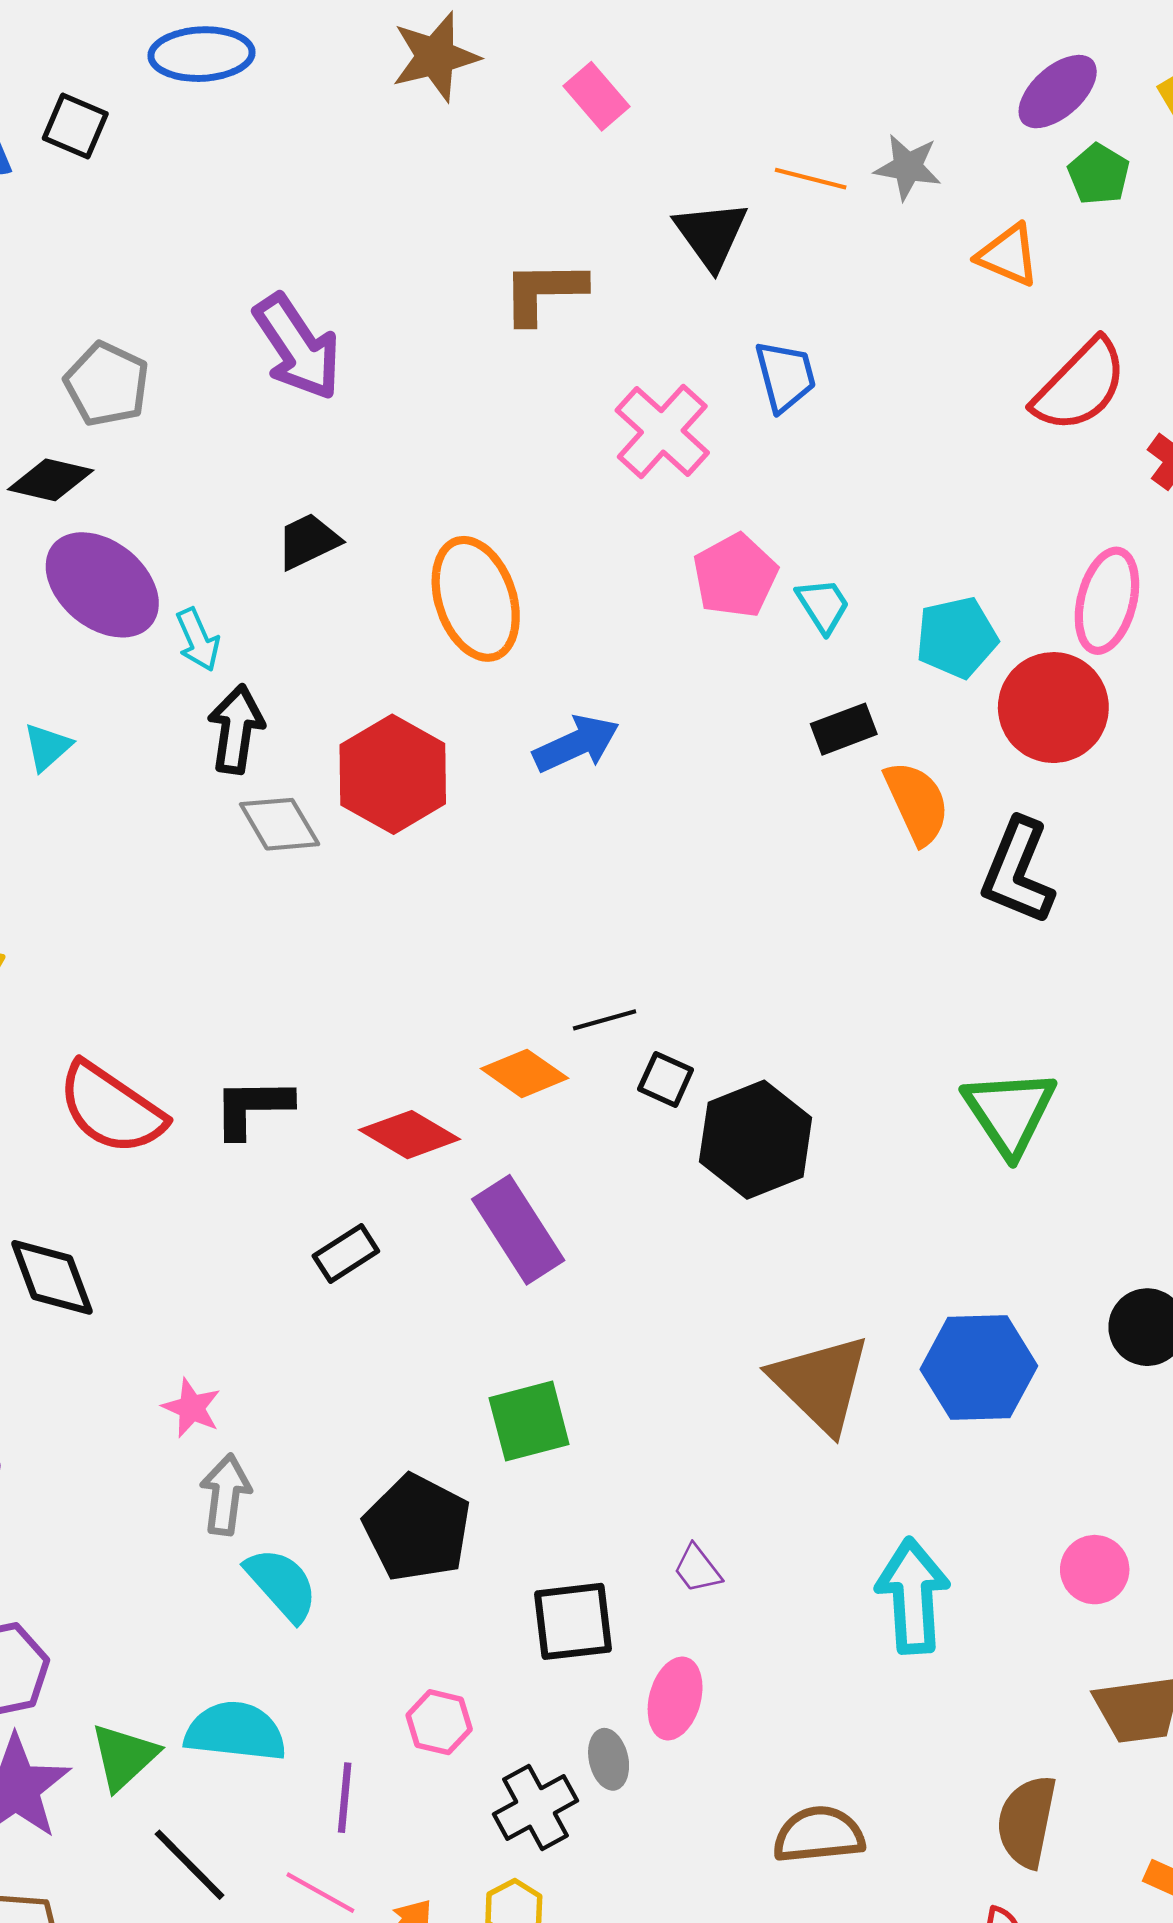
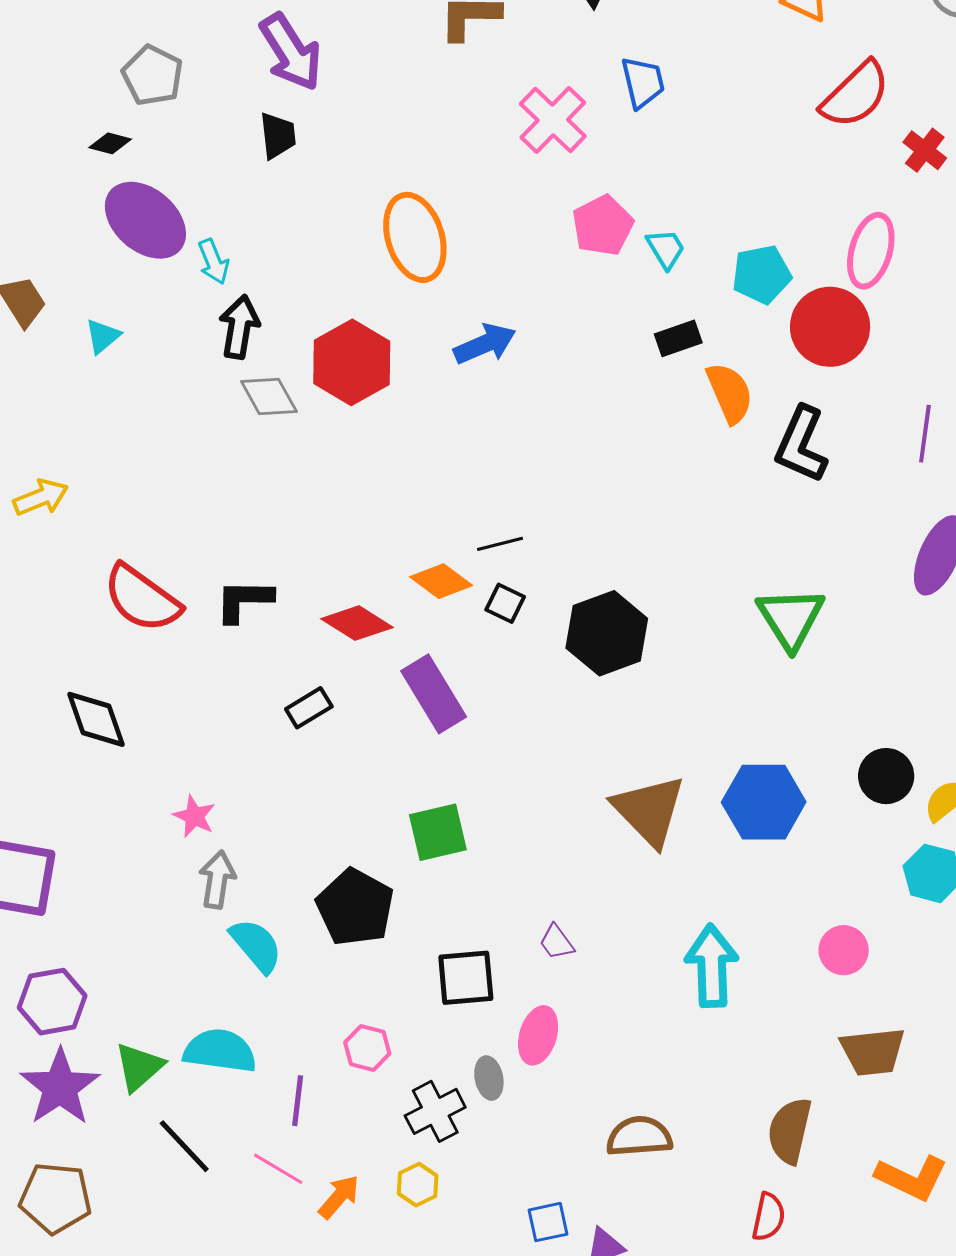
black diamond: (51, 480) -> (110, 143), size x0.7
black trapezoid: (308, 541) -> (278, 136), moved, turned 108
black square: (666, 1079) -> (505, 603), moved

